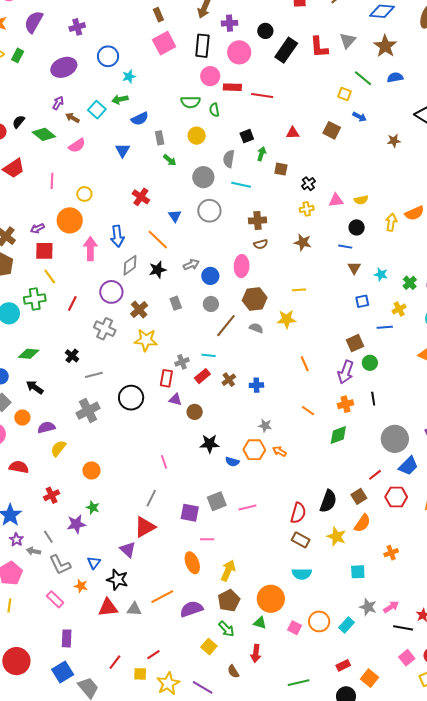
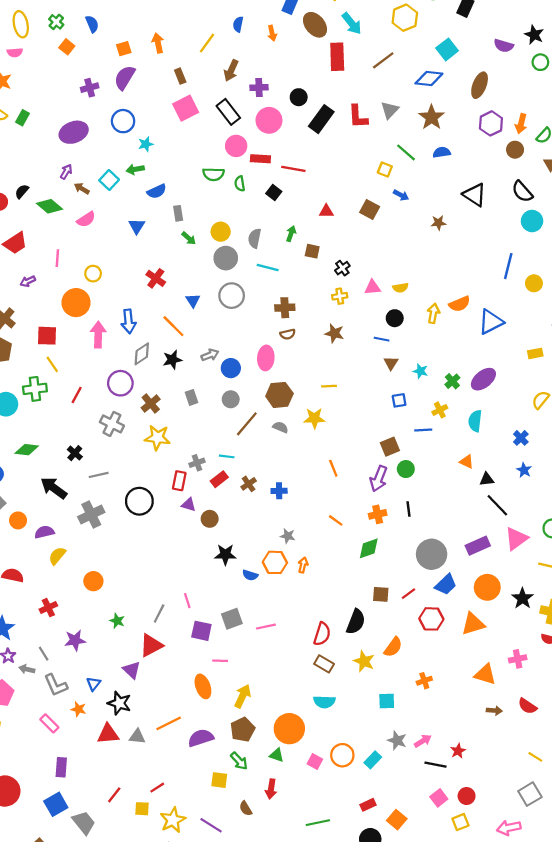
purple semicircle: (34, 22) -> (125, 78), moved
black rectangle: (202, 46) -> (228, 112), turned -45
yellow circle: (197, 136) -> (221, 232), moved
black square: (247, 136) -> (274, 192), moved, turned -32
purple arrow: (37, 228) -> (28, 281), moved
black arrow: (35, 387) -> (54, 488), moved, size x1.4
orange arrow: (280, 451) -> (303, 565), turned 72
pink line: (164, 462) -> (187, 601), moved
brown square: (359, 496) -> (381, 594), moved, turned 35
green star: (93, 508) -> (117, 621), moved
yellow square: (209, 647) -> (219, 780), turned -35

